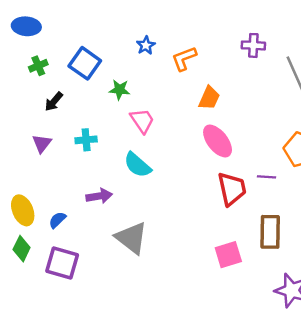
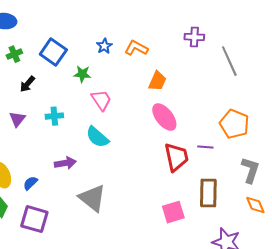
blue star: (146, 45) -> (104, 46), moved
orange L-shape: (184, 59) -> (136, 48), turned 50

